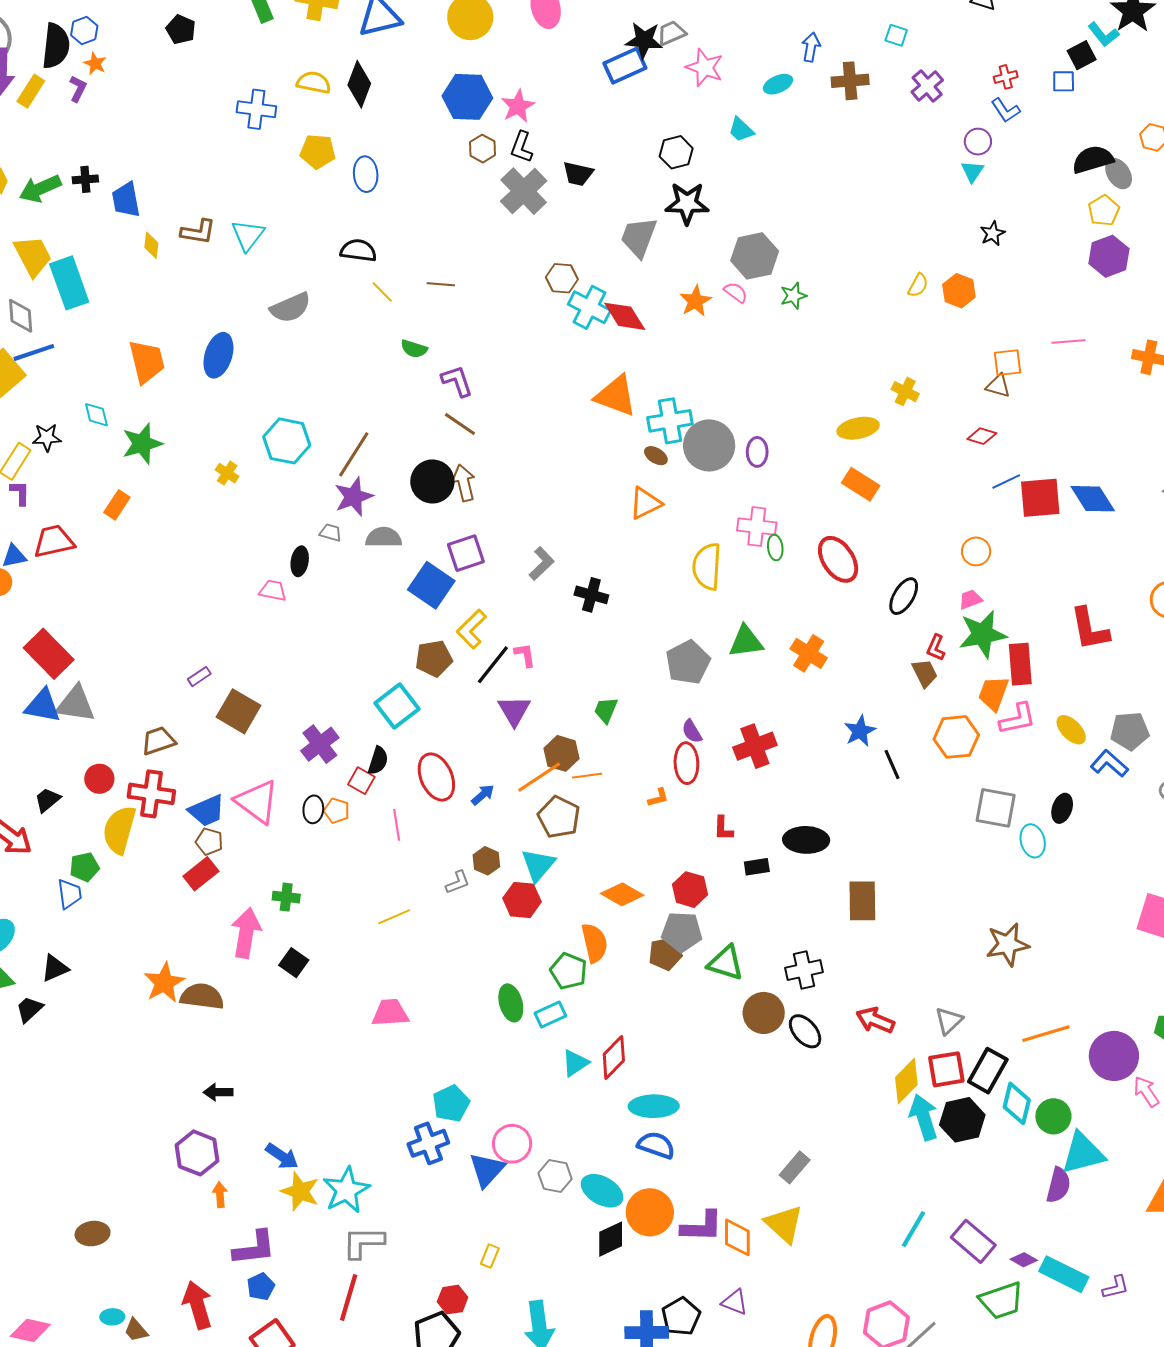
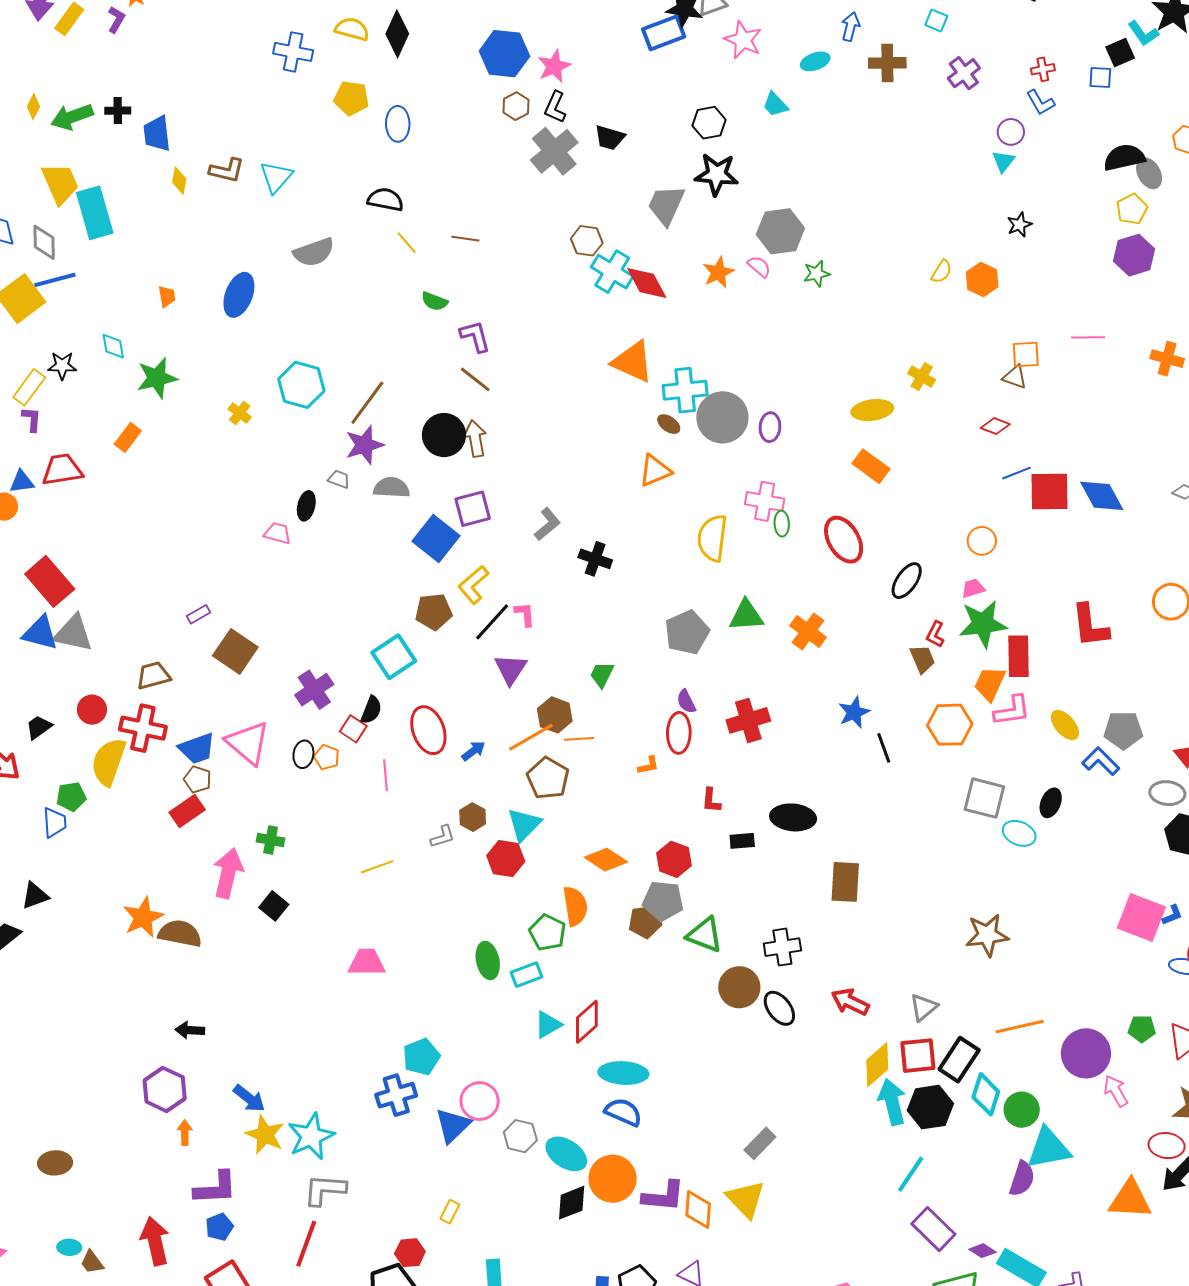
orange trapezoid: (147, 362) -> (167, 296), size x0.5
cyan ellipse: (1033, 841) -> (1019, 833), turned -56
cyan line: (914, 1229) -> (911, 1174), moved

